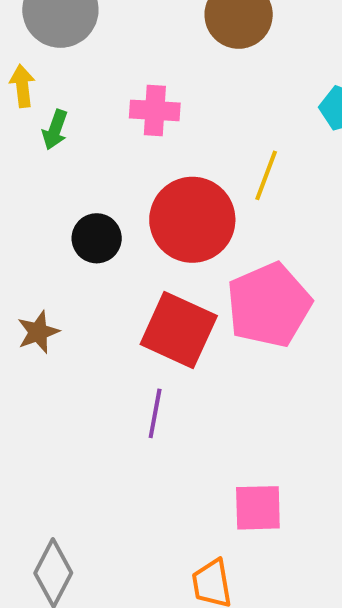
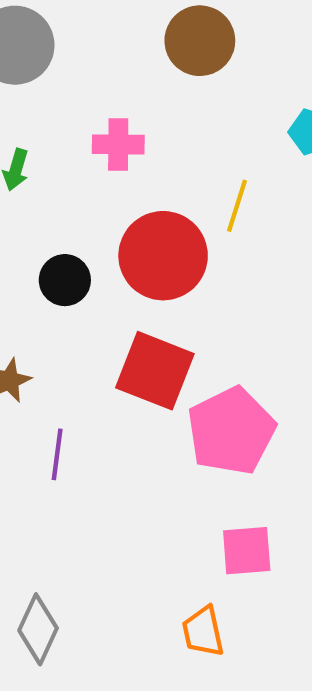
pink pentagon: (269, 305) -> (231, 431), moved
purple line: (155, 413) -> (57, 454), moved

